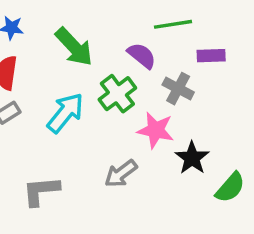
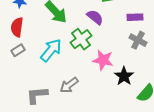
gray cross: (178, 89) -> (138, 40), moved
gray arrow: (121, 174) -> (69, 85), moved

